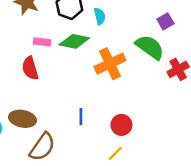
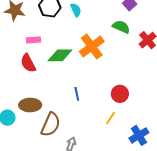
green diamond: (74, 41) -> (60, 55), moved
green semicircle: (150, 47) -> (121, 27), size x0.7
red circle: (121, 125) -> (120, 94), moved

